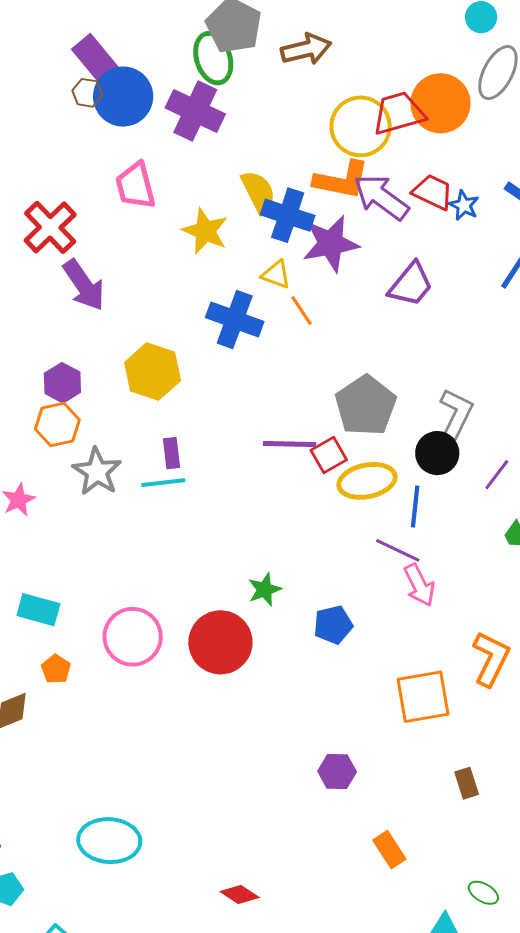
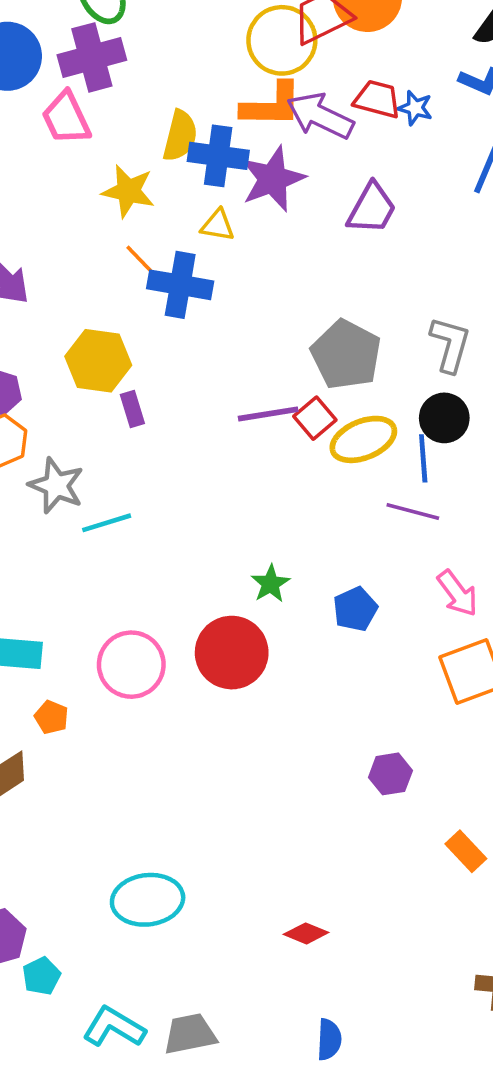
purple cross: (195, 111) -> (92, 57), turned -30
pink trapezoid: (135, 186) -> (66, 118), moved
yellow semicircle: (258, 192) -> (180, 136), turned 51
orange line: (302, 310) -> (140, 260), moved
purple rectangle: (172, 453) -> (132, 409), moved
black circle: (437, 453) -> (444, 418), moved
cyan line: (163, 483) -> (107, 523), moved
pink arrow: (419, 585) -> (458, 593), moved

